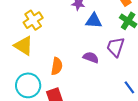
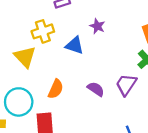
blue triangle: (94, 21) -> (74, 45), moved

